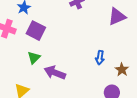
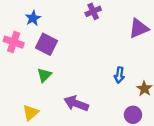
purple arrow: (55, 73) -> (76, 103), moved

